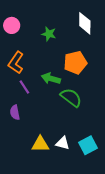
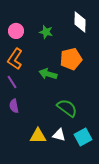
pink circle: (12, 25) -> (16, 31), moved
purple line: (24, 87) -> (12, 82), moved
green semicircle: (71, 98) -> (67, 108), moved

